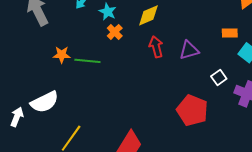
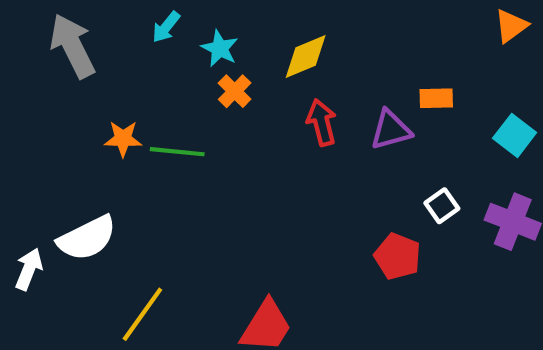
orange rectangle: (230, 33) -> (436, 98), moved
white square: (219, 78) -> (442, 206), moved
red pentagon: (192, 110) -> (398, 256), size x0.7

